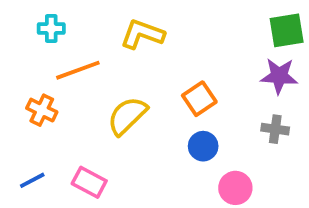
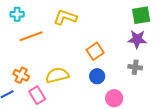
orange cross: (42, 110) -> (21, 75), moved
yellow semicircle: (127, 116) -> (57, 75), moved, turned 30
pink rectangle: (89, 182) -> (37, 95), turned 30

